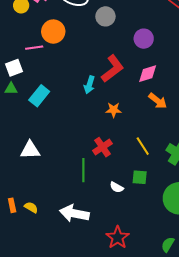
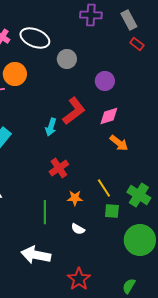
orange star: (114, 110) -> (75, 198), moved
red cross: (102, 147) -> (59, 168), moved
green square: (140, 177) -> (112, 211), moved

